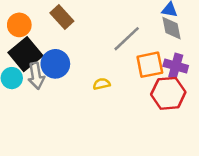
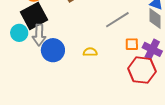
blue circle: (55, 64) -> (53, 50), moved
orange square: (150, 65) -> (132, 44), size x0.6

